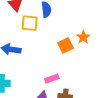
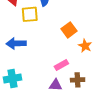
orange star: (83, 37) -> (85, 46), moved

